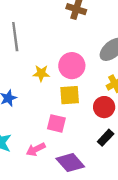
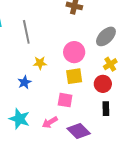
yellow star: (41, 73) -> (40, 63), moved
black rectangle: (106, 138) -> (106, 109), turned -40

